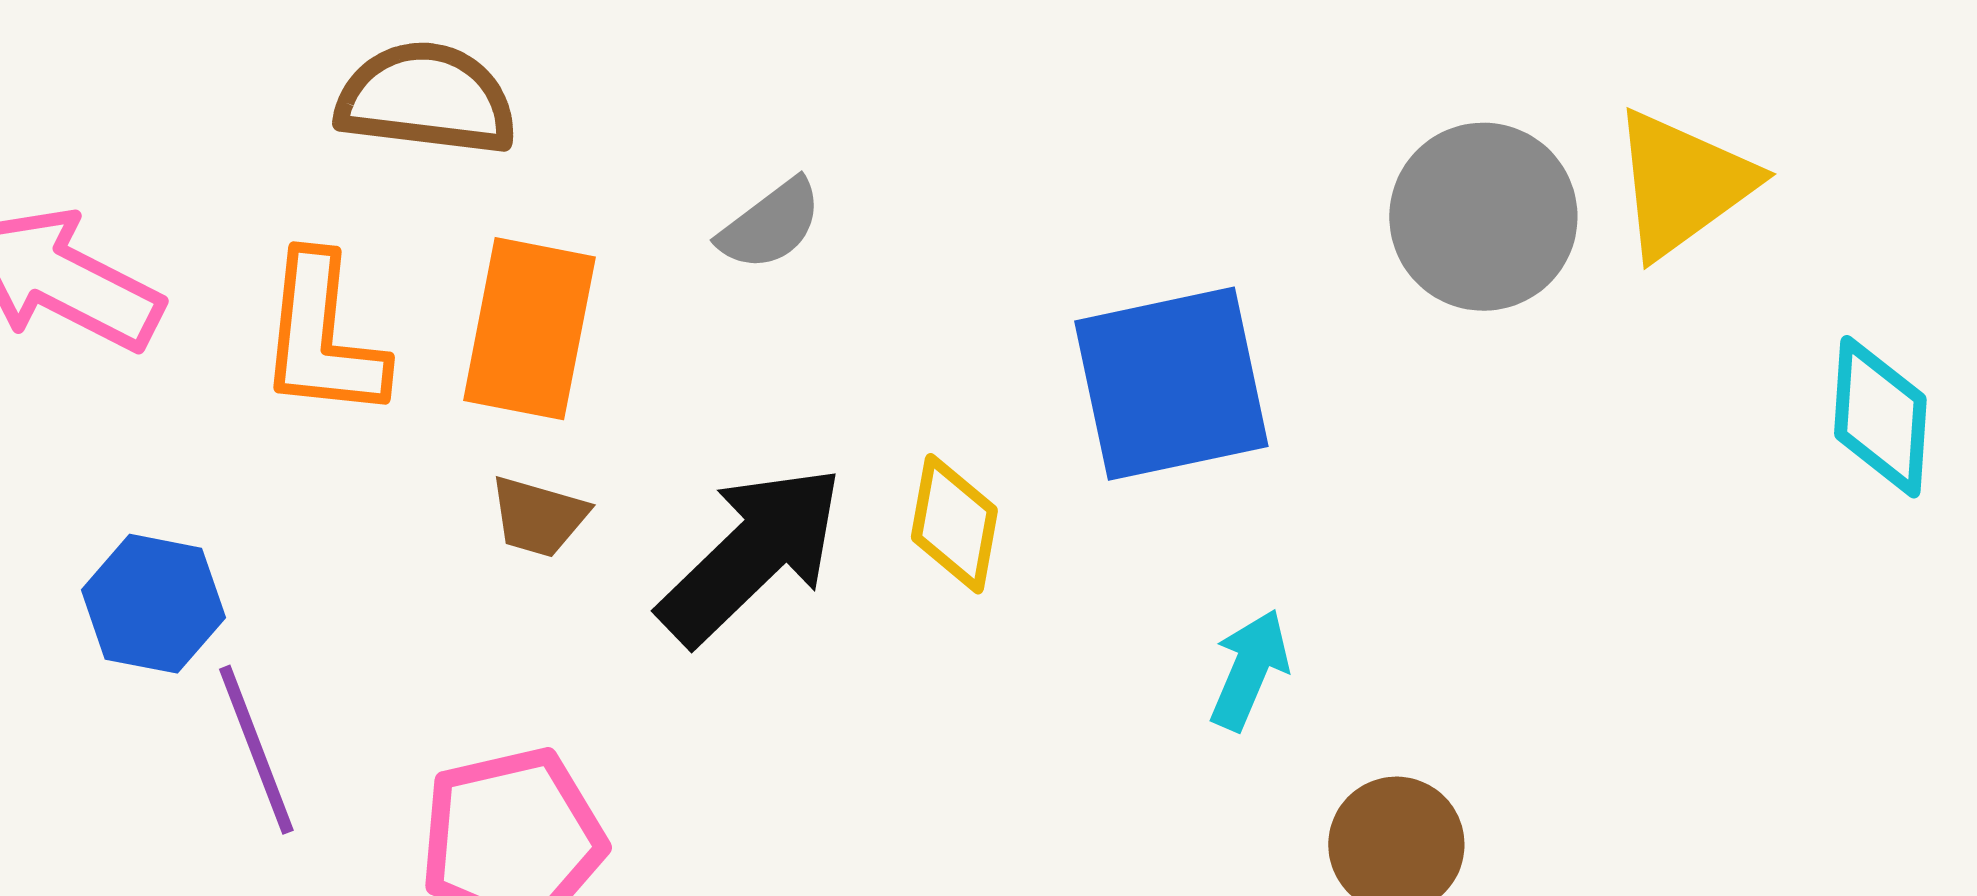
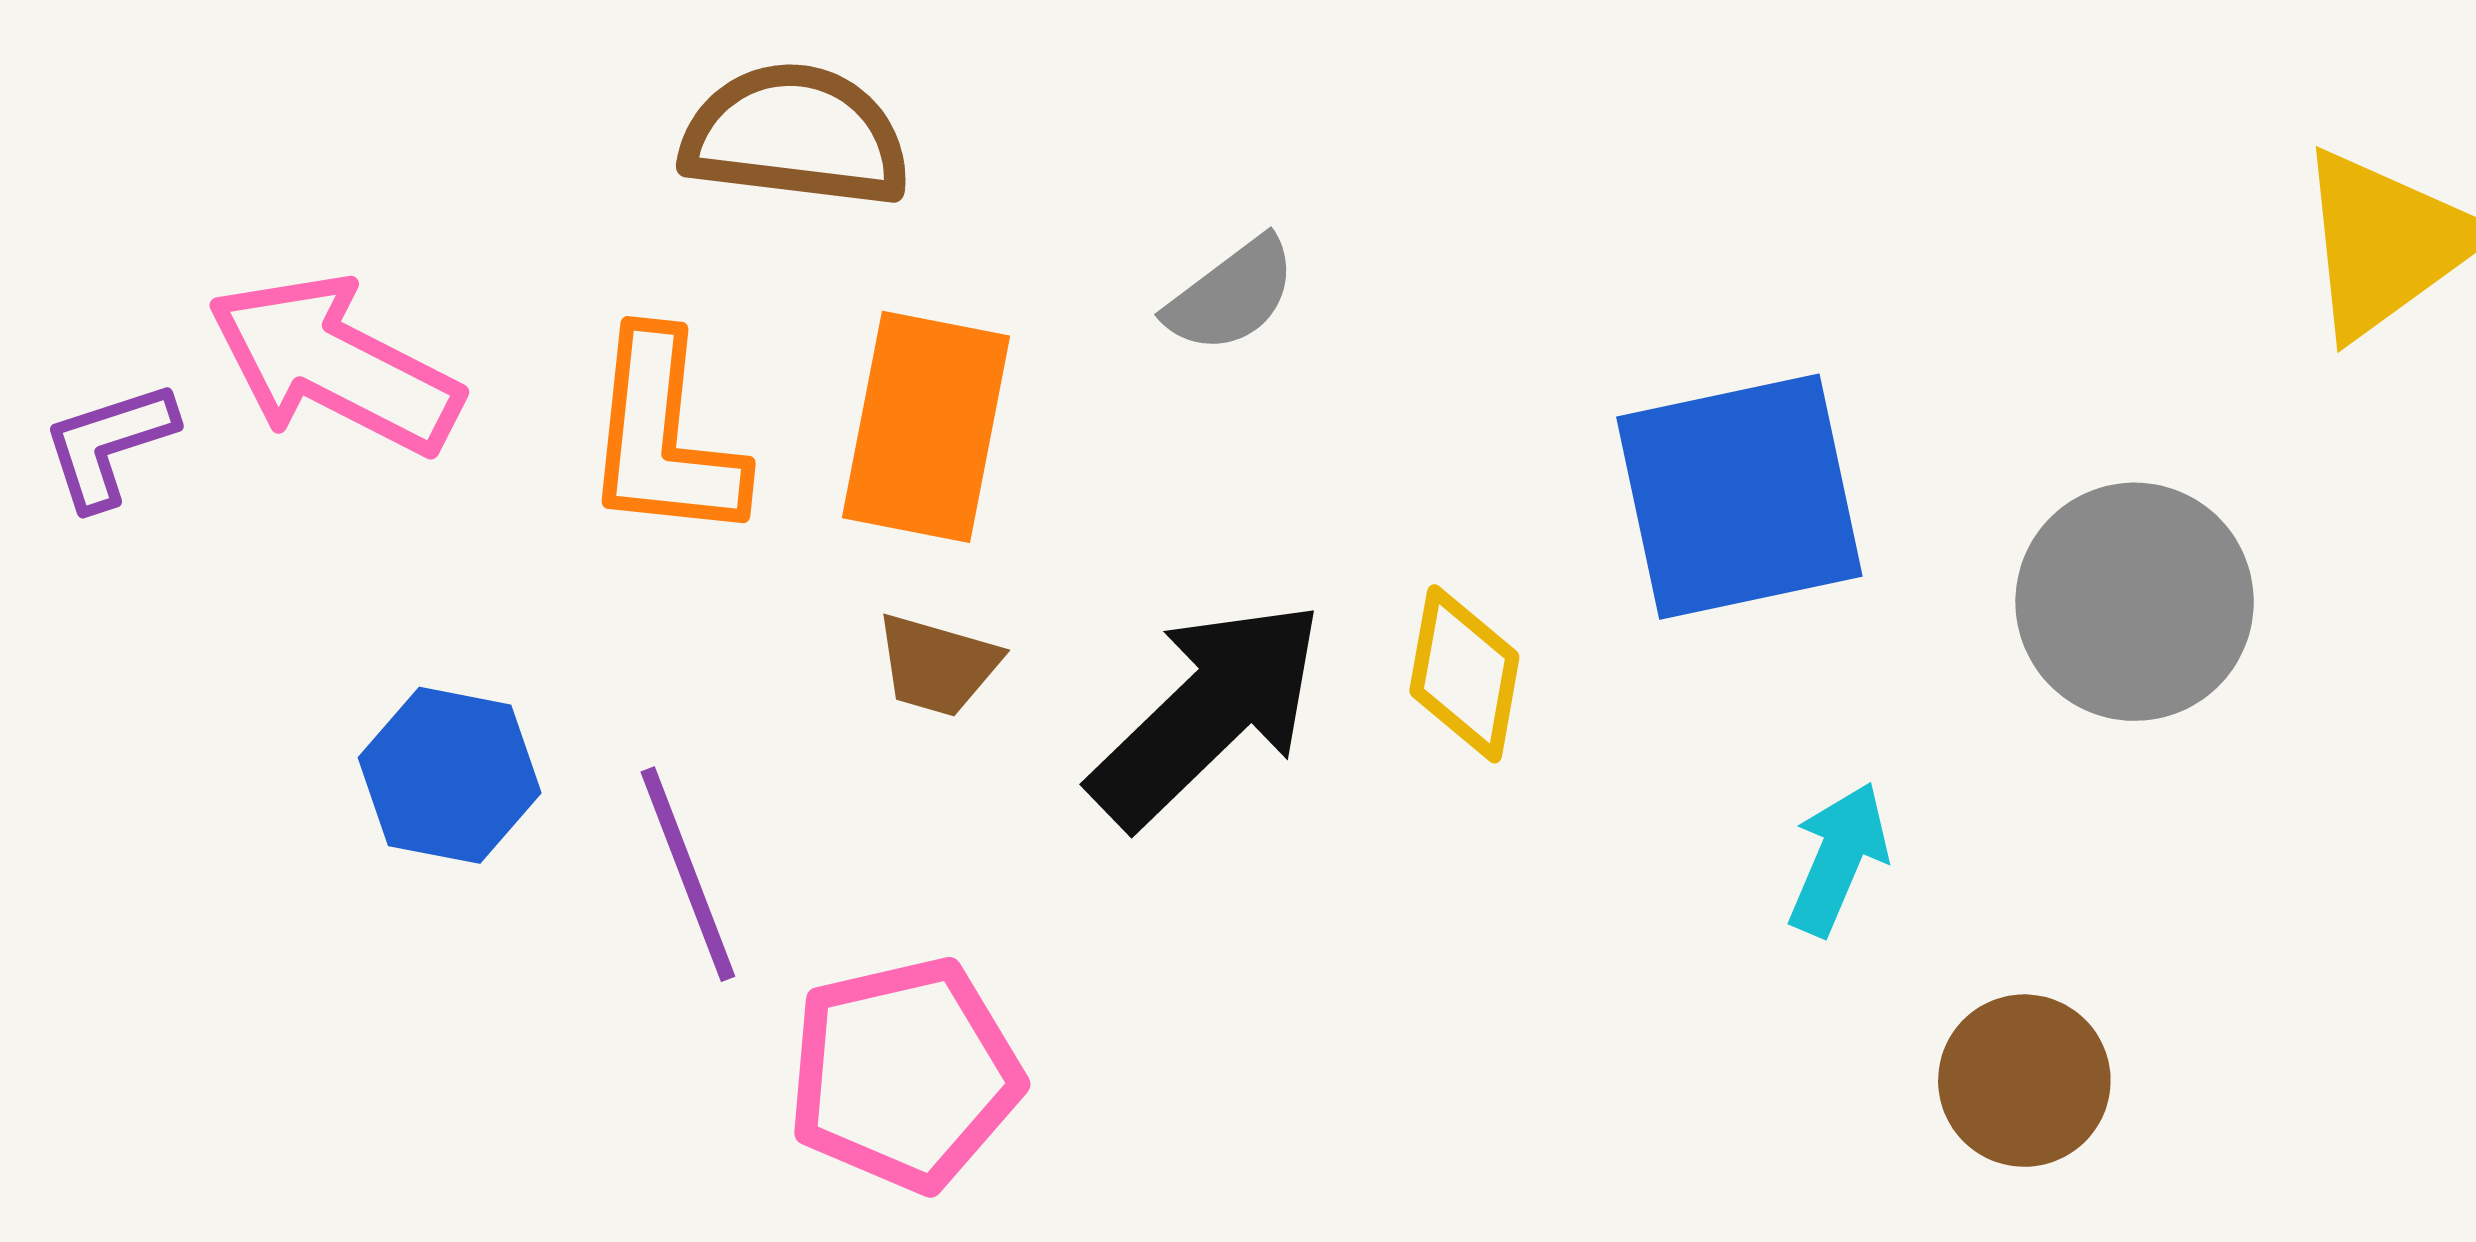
gray circle: (1483, 217) -> (2135, 602), moved
purple line: (256, 750) -> (688, 874), moved

